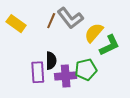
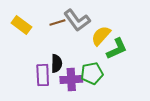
brown line: (51, 21) -> (57, 22), turned 49

